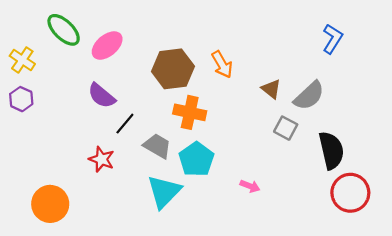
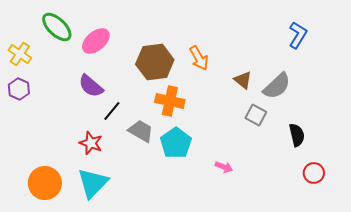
black semicircle: (331, 150) -> (297, 135), size x0.7
cyan triangle: (164, 192) -> (93, 183), moved
red circle: (350, 193) -> (314, 173), size x0.6

